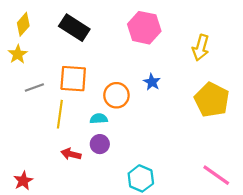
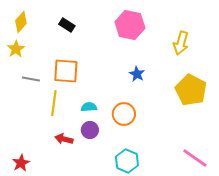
black rectangle: (74, 28) -> (67, 25), size x0.6
gray line: (34, 88) -> (31, 79), turned 30
orange circle: (116, 95) -> (124, 114), moved

